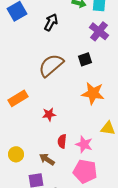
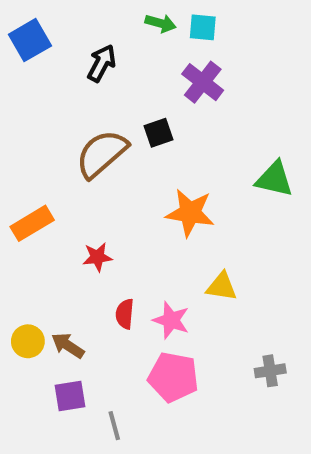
black square: (85, 59) -> (158, 133), moved
brown arrow: (47, 159) -> (68, 346), moved

